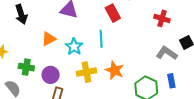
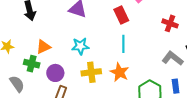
orange triangle: (49, 39) -> (43, 47), moved
cyan line: (101, 39) -> (123, 44), moved
cyan star: (74, 47) -> (80, 46), turned 30

